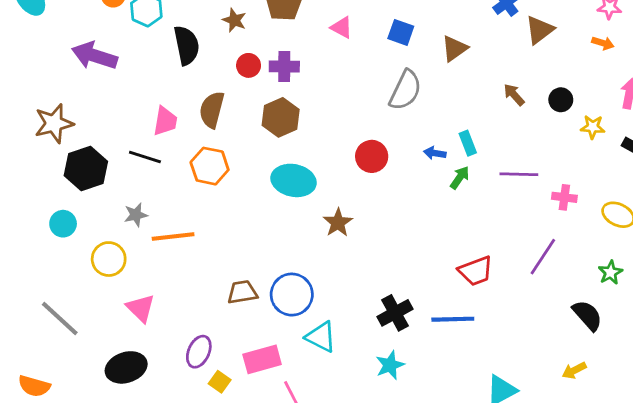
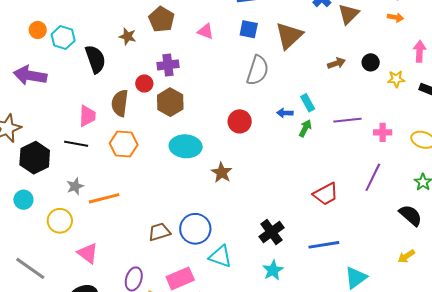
brown triangle: (455, 48) -> (289, 36), size x1.4
red circle: (249, 65) -> (144, 83), moved
brown arrow: (514, 95) -> (336, 63), turned 120
blue line: (453, 319) -> (324, 245), moved

